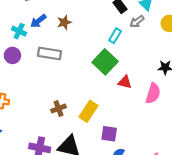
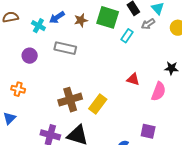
purple circle: (12, 55) -> (30, 56), moved
green square: (105, 62) -> (108, 17), moved, turned -30
brown cross: (58, 108) -> (70, 100), size x1.6
purple square: (109, 134) -> (148, 131), moved

